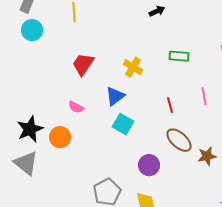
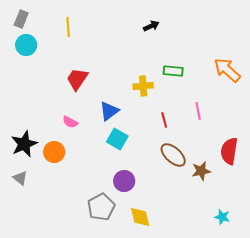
yellow cross: (133, 67) -> (143, 86), moved, turned -36
gray triangle: (26, 163) -> (20, 178), size x0.6
purple circle: (149, 165) -> (124, 181), moved

